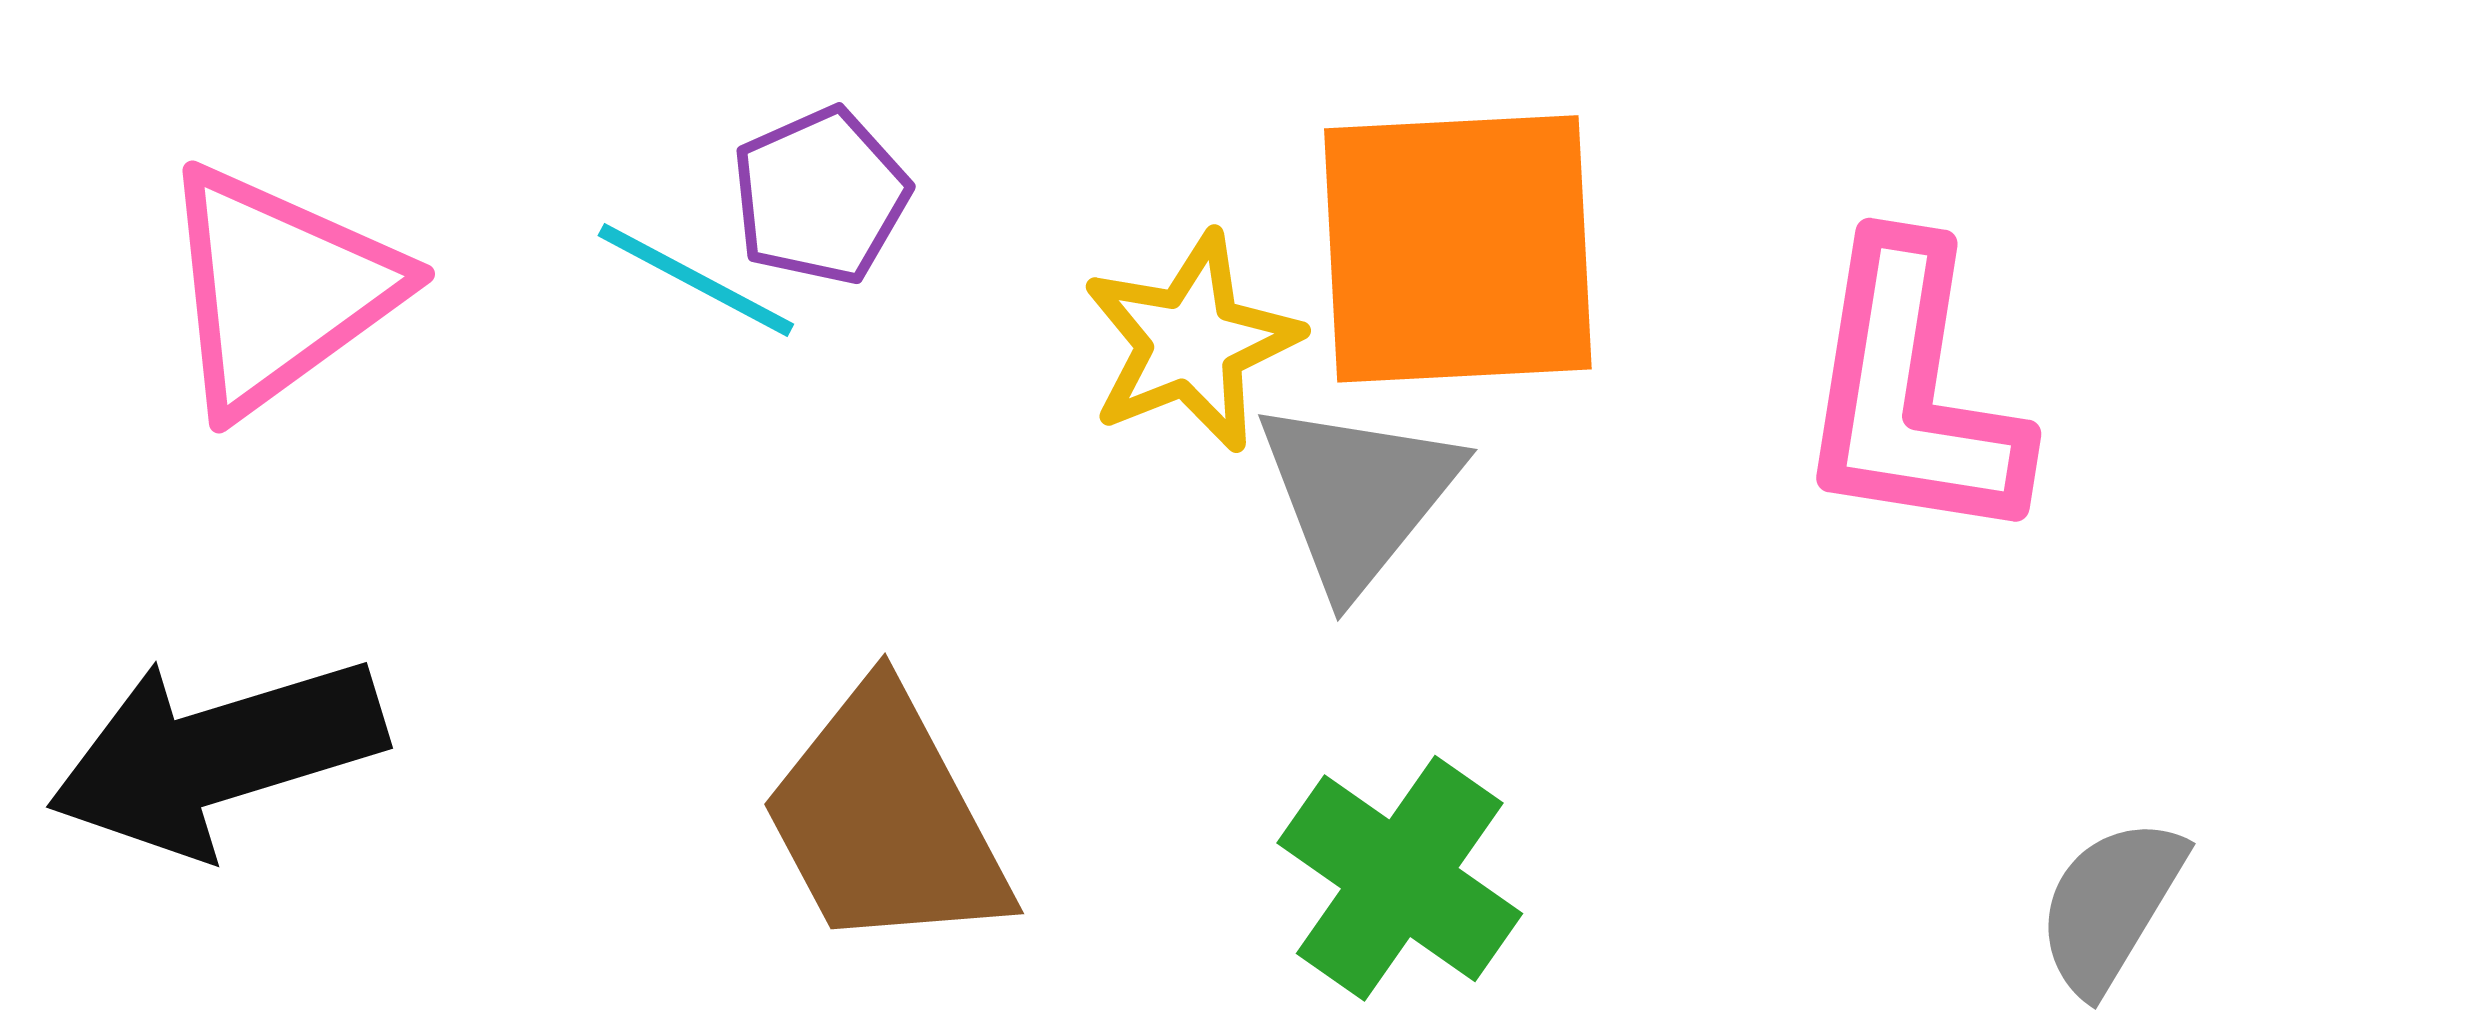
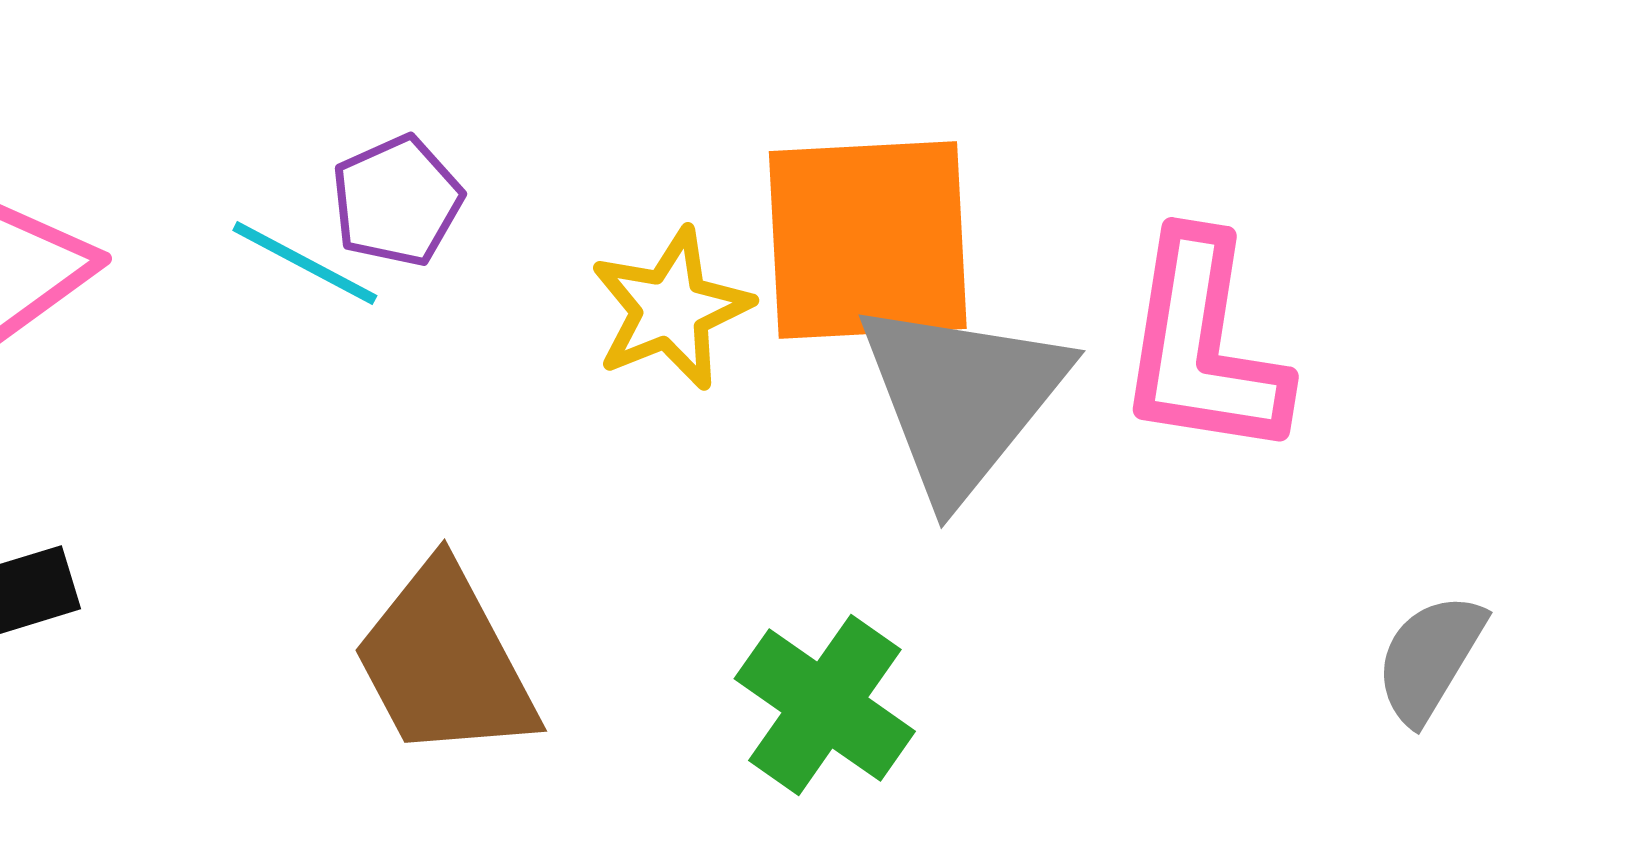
gray triangle: (1358, 495) -> (962, 398), moved, size x1.4
gray semicircle: (2110, 905) -> (1430, 658), moved

